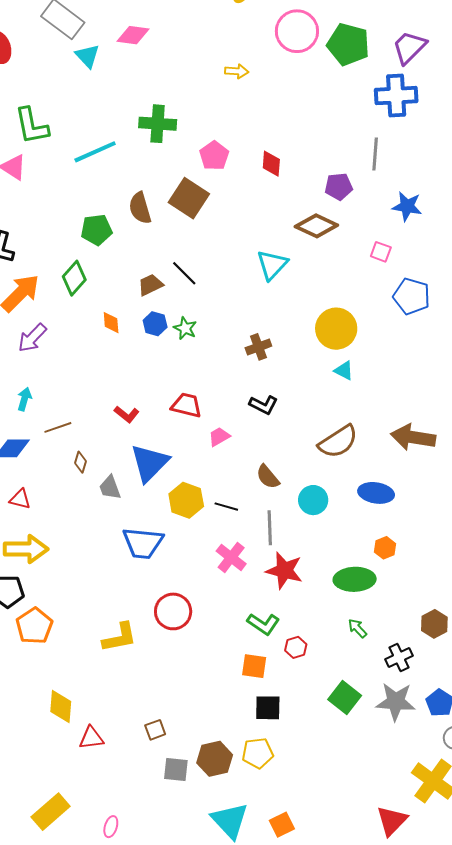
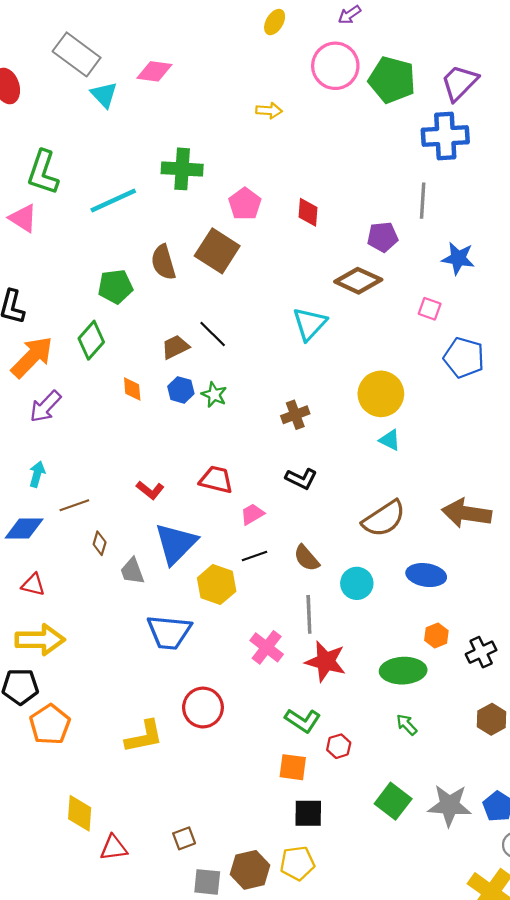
green L-shape: (32, 126) -> (43, 172), turned 30
black line: (226, 507) -> (254, 556), moved, turned -35
black cross: (399, 658) -> (481, 652), moved

